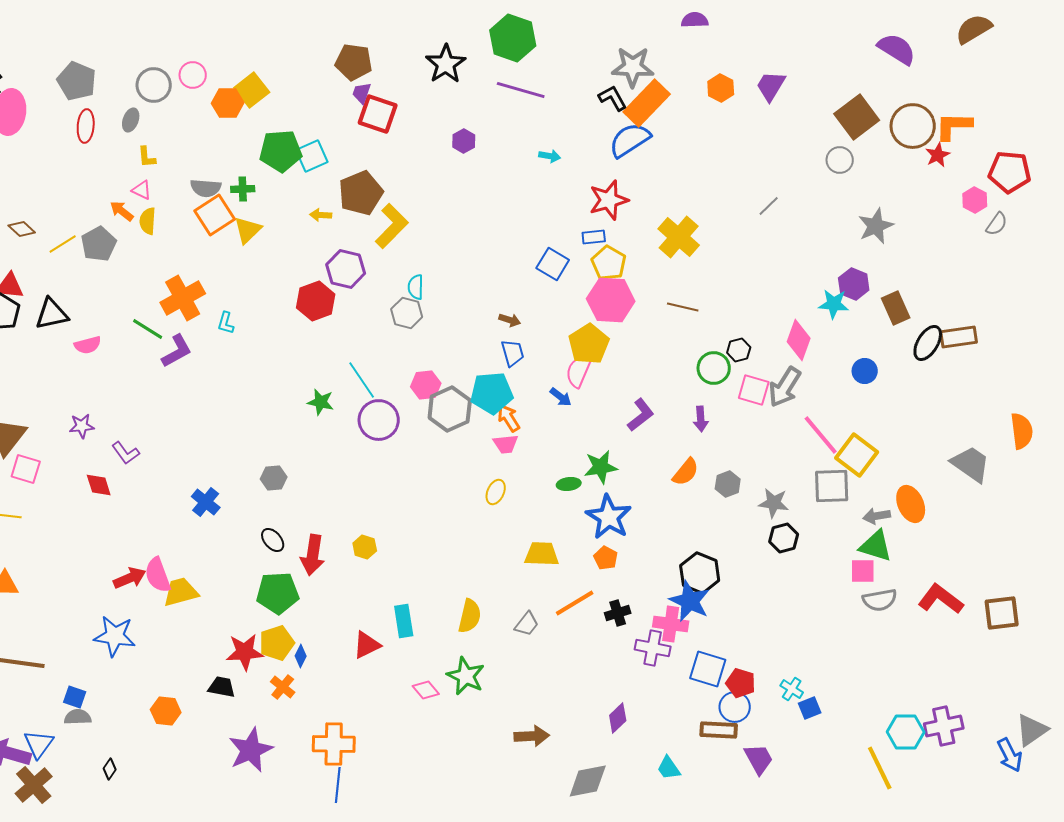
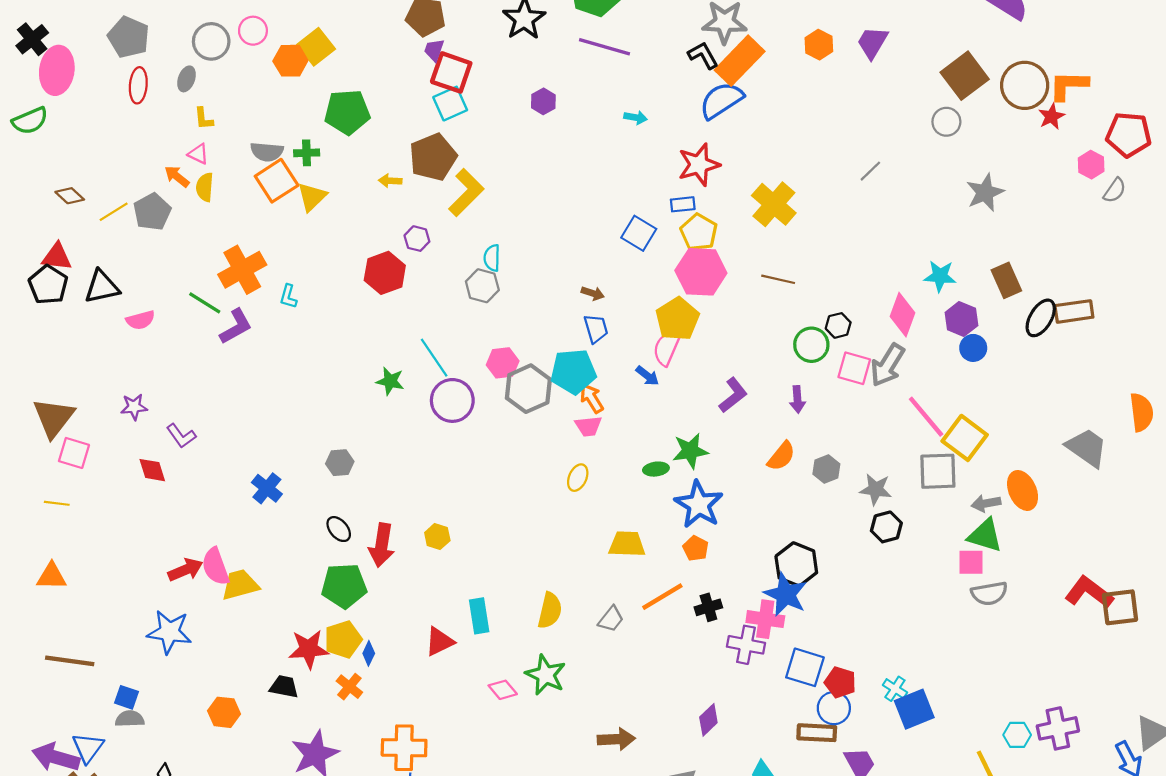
cyan square: (312, 156) -> (450, 104), moved
purple hexagon: (346, 269) -> (417, 239), size x0.6
purple hexagon: (854, 284) -> (961, 319), moved
red L-shape: (941, 599) -> (1089, 592), moved
blue square: (810, 708) -> (914, 709), size x1.6
cyan hexagon: (906, 732) -> (1017, 735), size x0.7

